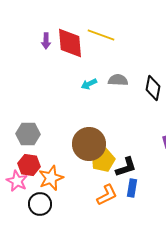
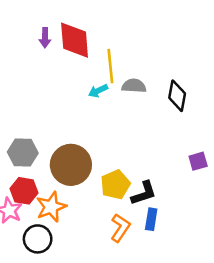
yellow line: (101, 35) -> (110, 66), moved, turned 64
brown circle: (89, 144) -> (71, 165), moved
orange L-shape: (107, 195) -> (120, 228), turned -30

